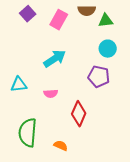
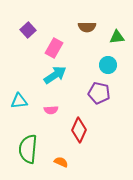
pink rectangle: (59, 20) -> (54, 48), moved
green triangle: (106, 21) -> (117, 37), moved

